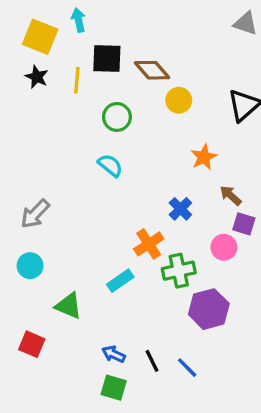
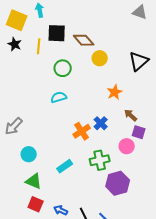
cyan semicircle: (110, 165) -> (59, 97), turned -56
orange cross: (149, 244) -> (82, 131), moved
cyan circle: (30, 266) -> (29, 154), moved
red square: (32, 344) -> (36, 204), moved

